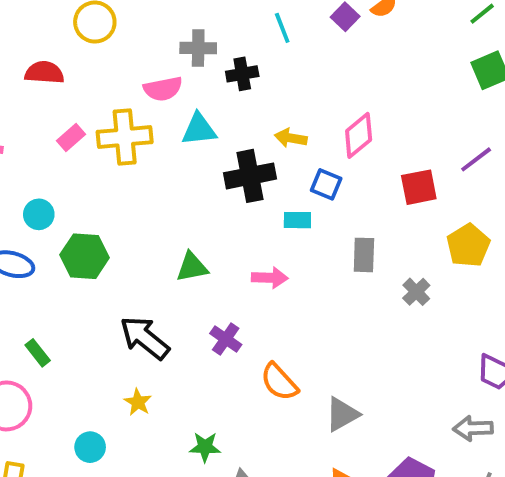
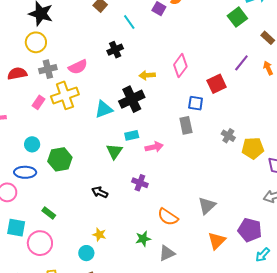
gray cross: (198, 48) -> (48, 69), moved
cyan triangle: (199, 129) -> (104, 109), moved
blue square: (326, 184) -> (196, 103), moved
cyan rectangle: (297, 220) -> (132, 135), moved
yellow pentagon: (468, 245) -> (253, 148), moved, turned -30
gray rectangle: (364, 255) -> (186, 125), moved
green triangle: (192, 267) -> (114, 151), turned -30
black arrow: (145, 338) -> (100, 192), size x0.6
orange semicircle: (279, 382) -> (168, 217), moved
yellow star: (138, 402) -> (99, 235), moved

